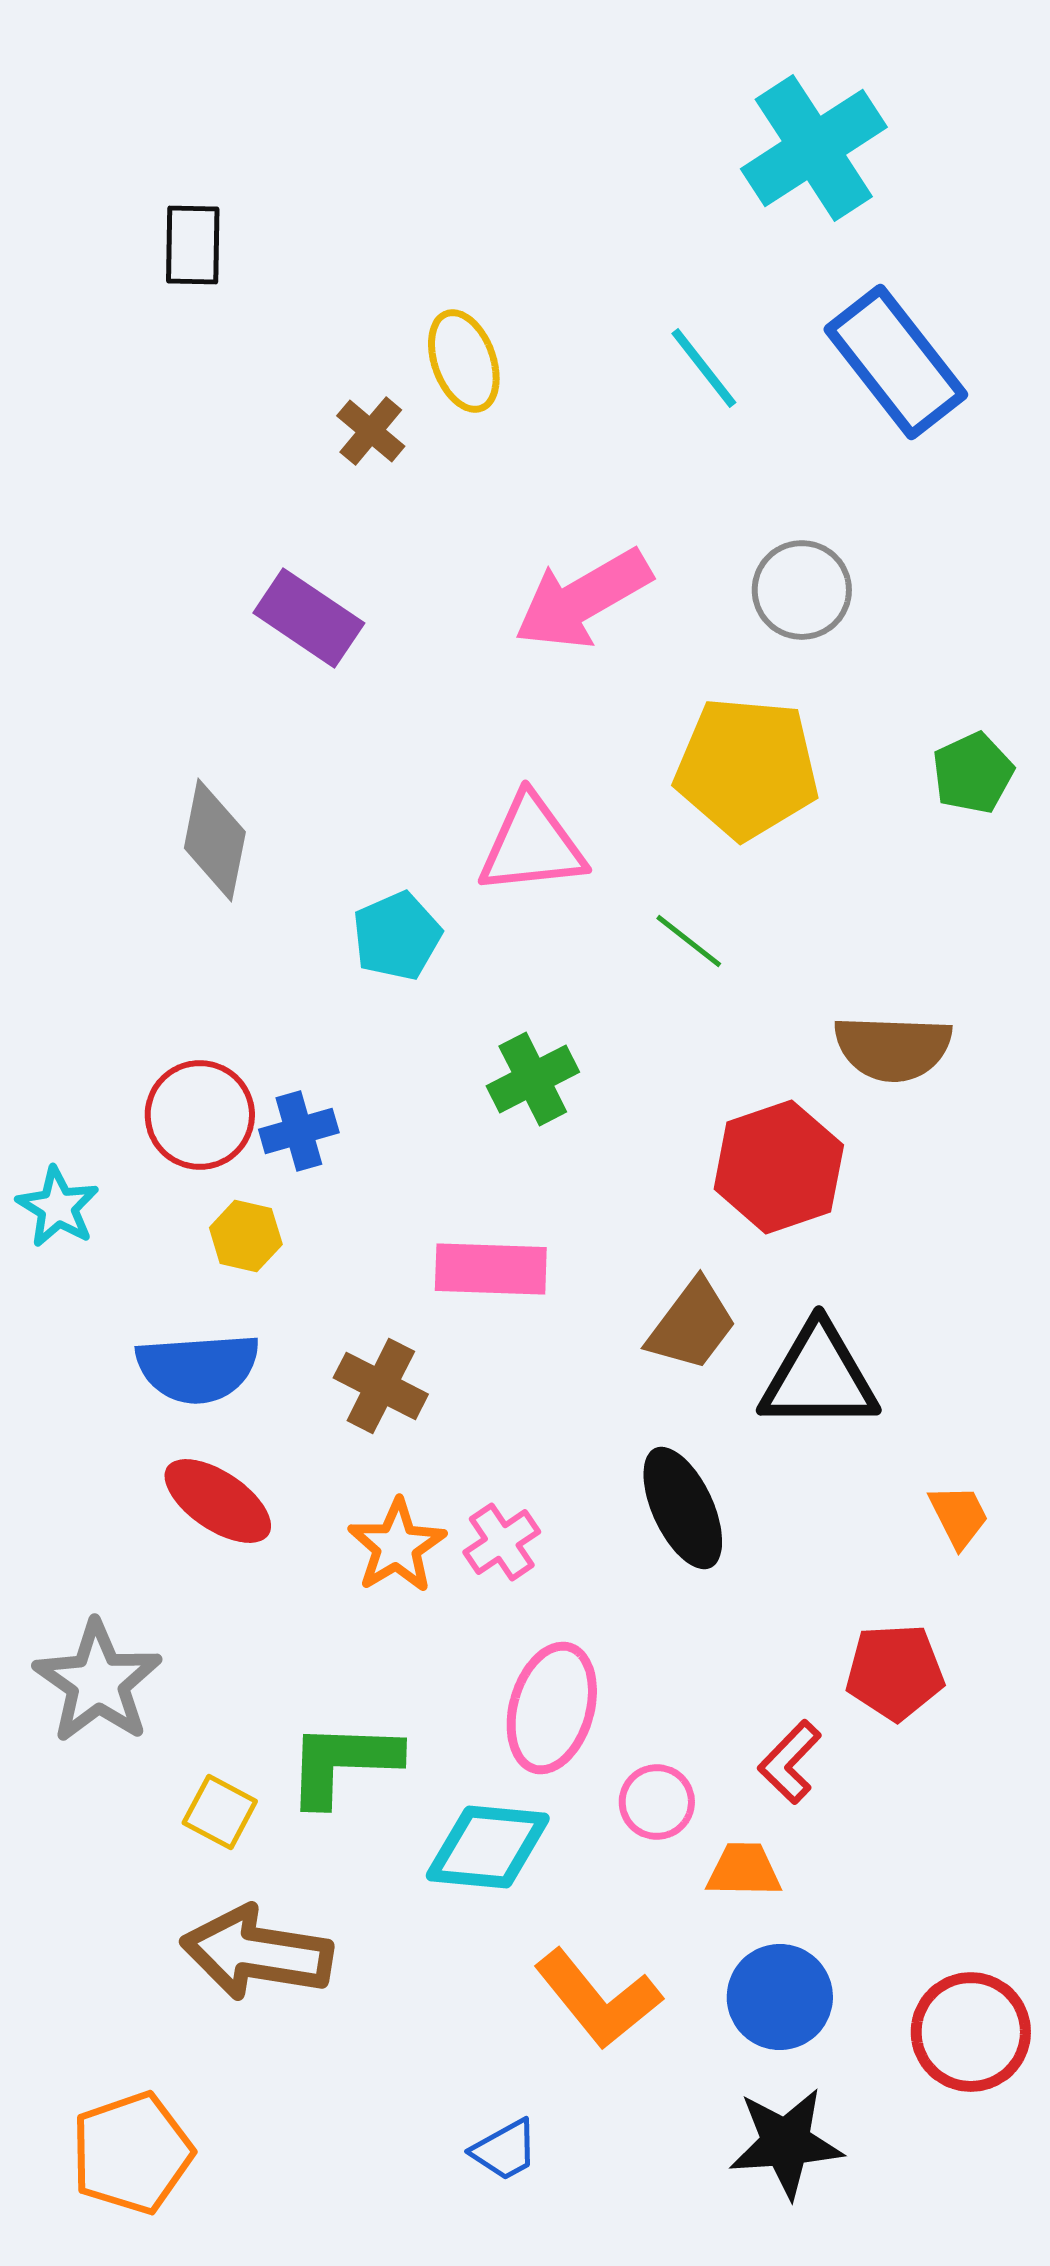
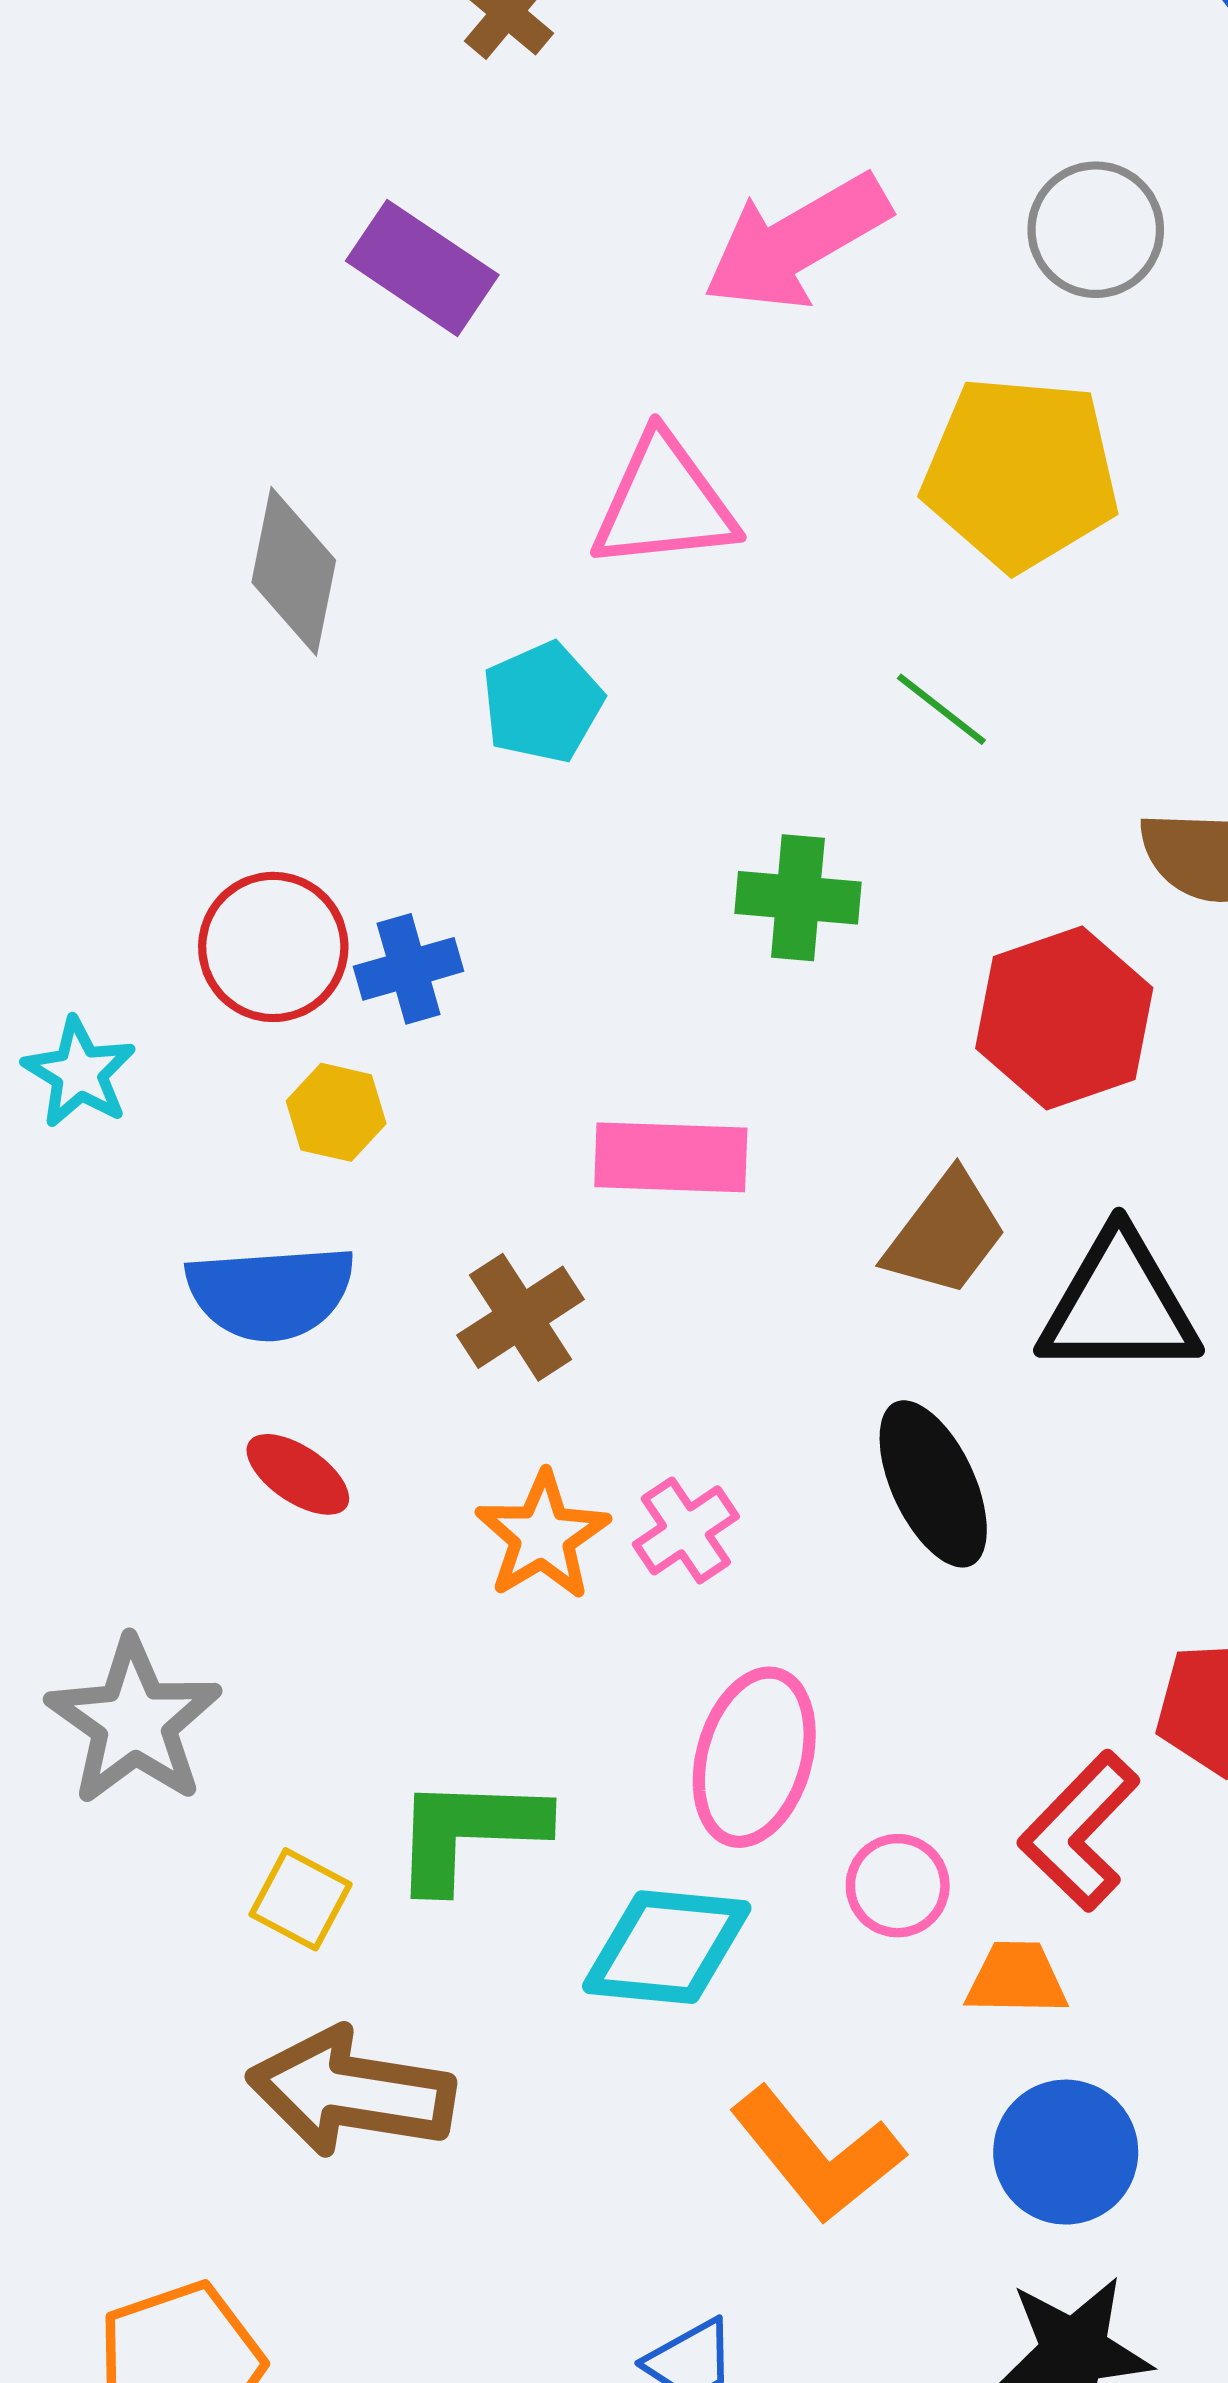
pink triangle: (532, 845) -> (664, 503), moved
green cross: (533, 1079) -> (798, 898), moved, turned 32
brown cross: (381, 1386) -> (521, 1317), turned 30
red ellipse: (218, 1501) -> (298, 1474), size x0.7
red L-shape: (790, 1762) -> (1079, 1831), size x1.4

